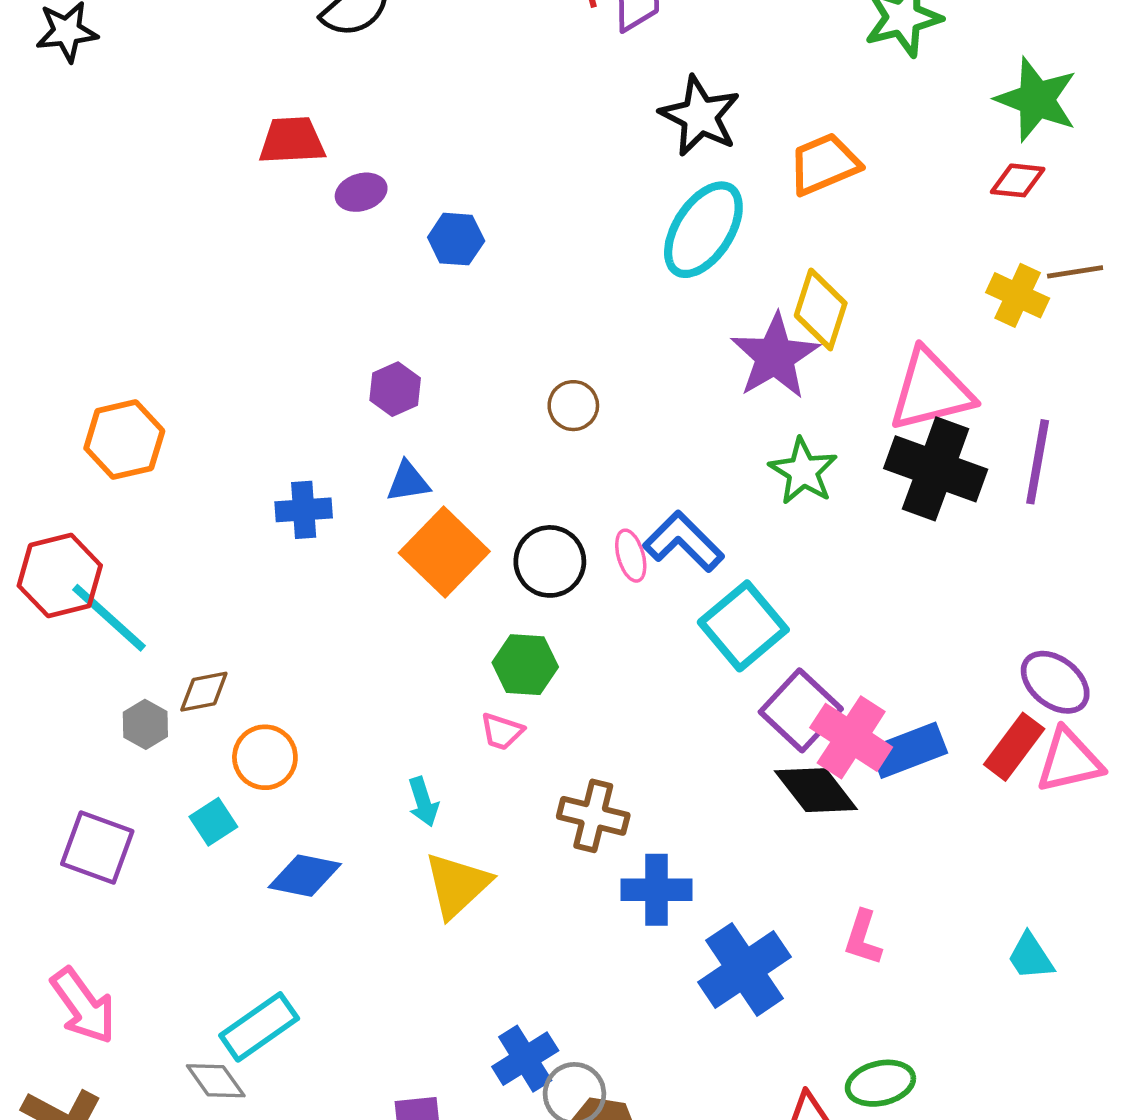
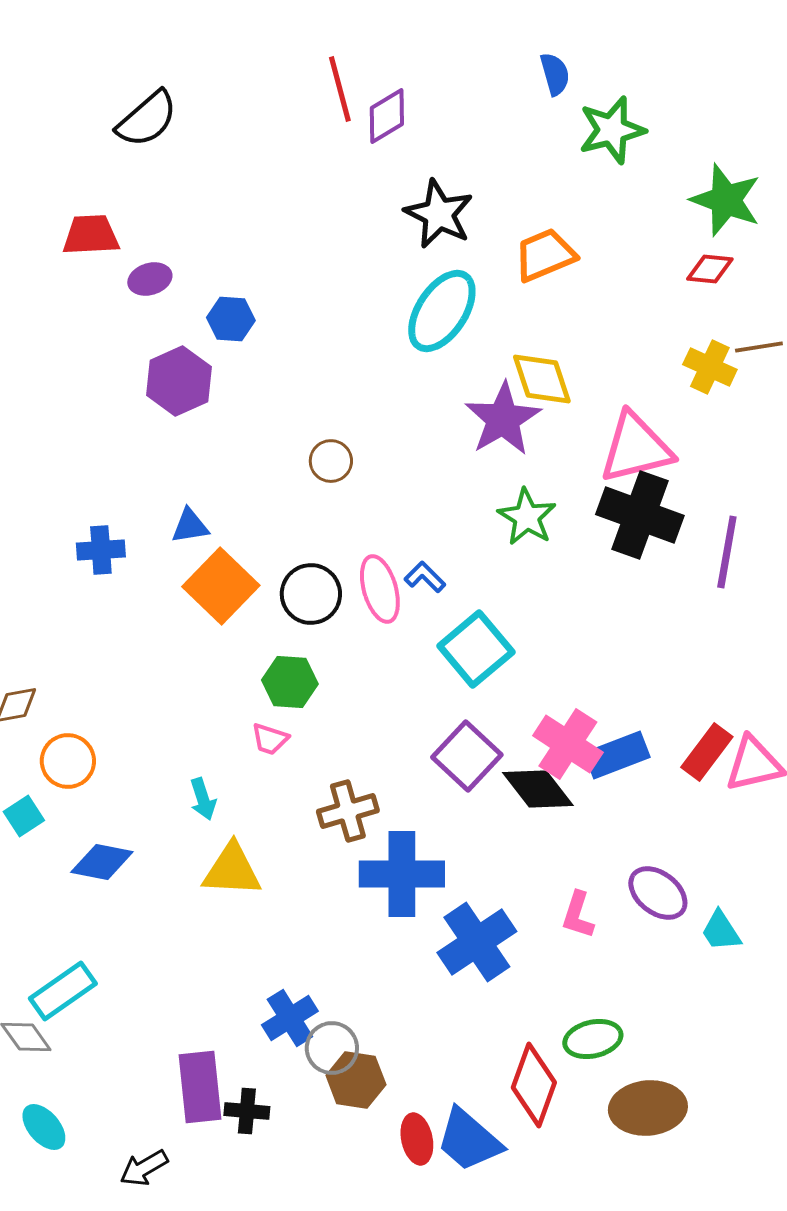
yellow diamond: (821, 309) -> (542, 379), turned -36
purple hexagon: (395, 389) -> (179, 381), moved, size x1.5
purple line: (1038, 462) -> (727, 552), moved
blue L-shape: (684, 542) -> (425, 577), size x0.6
pink ellipse: (631, 556) -> (380, 589), size x1.5
purple ellipse: (1055, 682) -> (658, 893), moved
purple square: (801, 710) -> (467, 756), moved
brown cross: (593, 816) -> (348, 811), turned -30
yellow triangle: (457, 885) -> (232, 870), turned 46
blue cross: (657, 890) -> (402, 874), size x1.4

